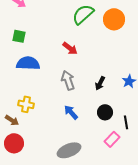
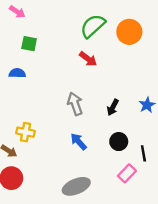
green square: (19, 36) -> (29, 44), moved
red arrow: (70, 48) -> (88, 59), moved
blue semicircle: (28, 63) -> (17, 73), moved, size x0.6

